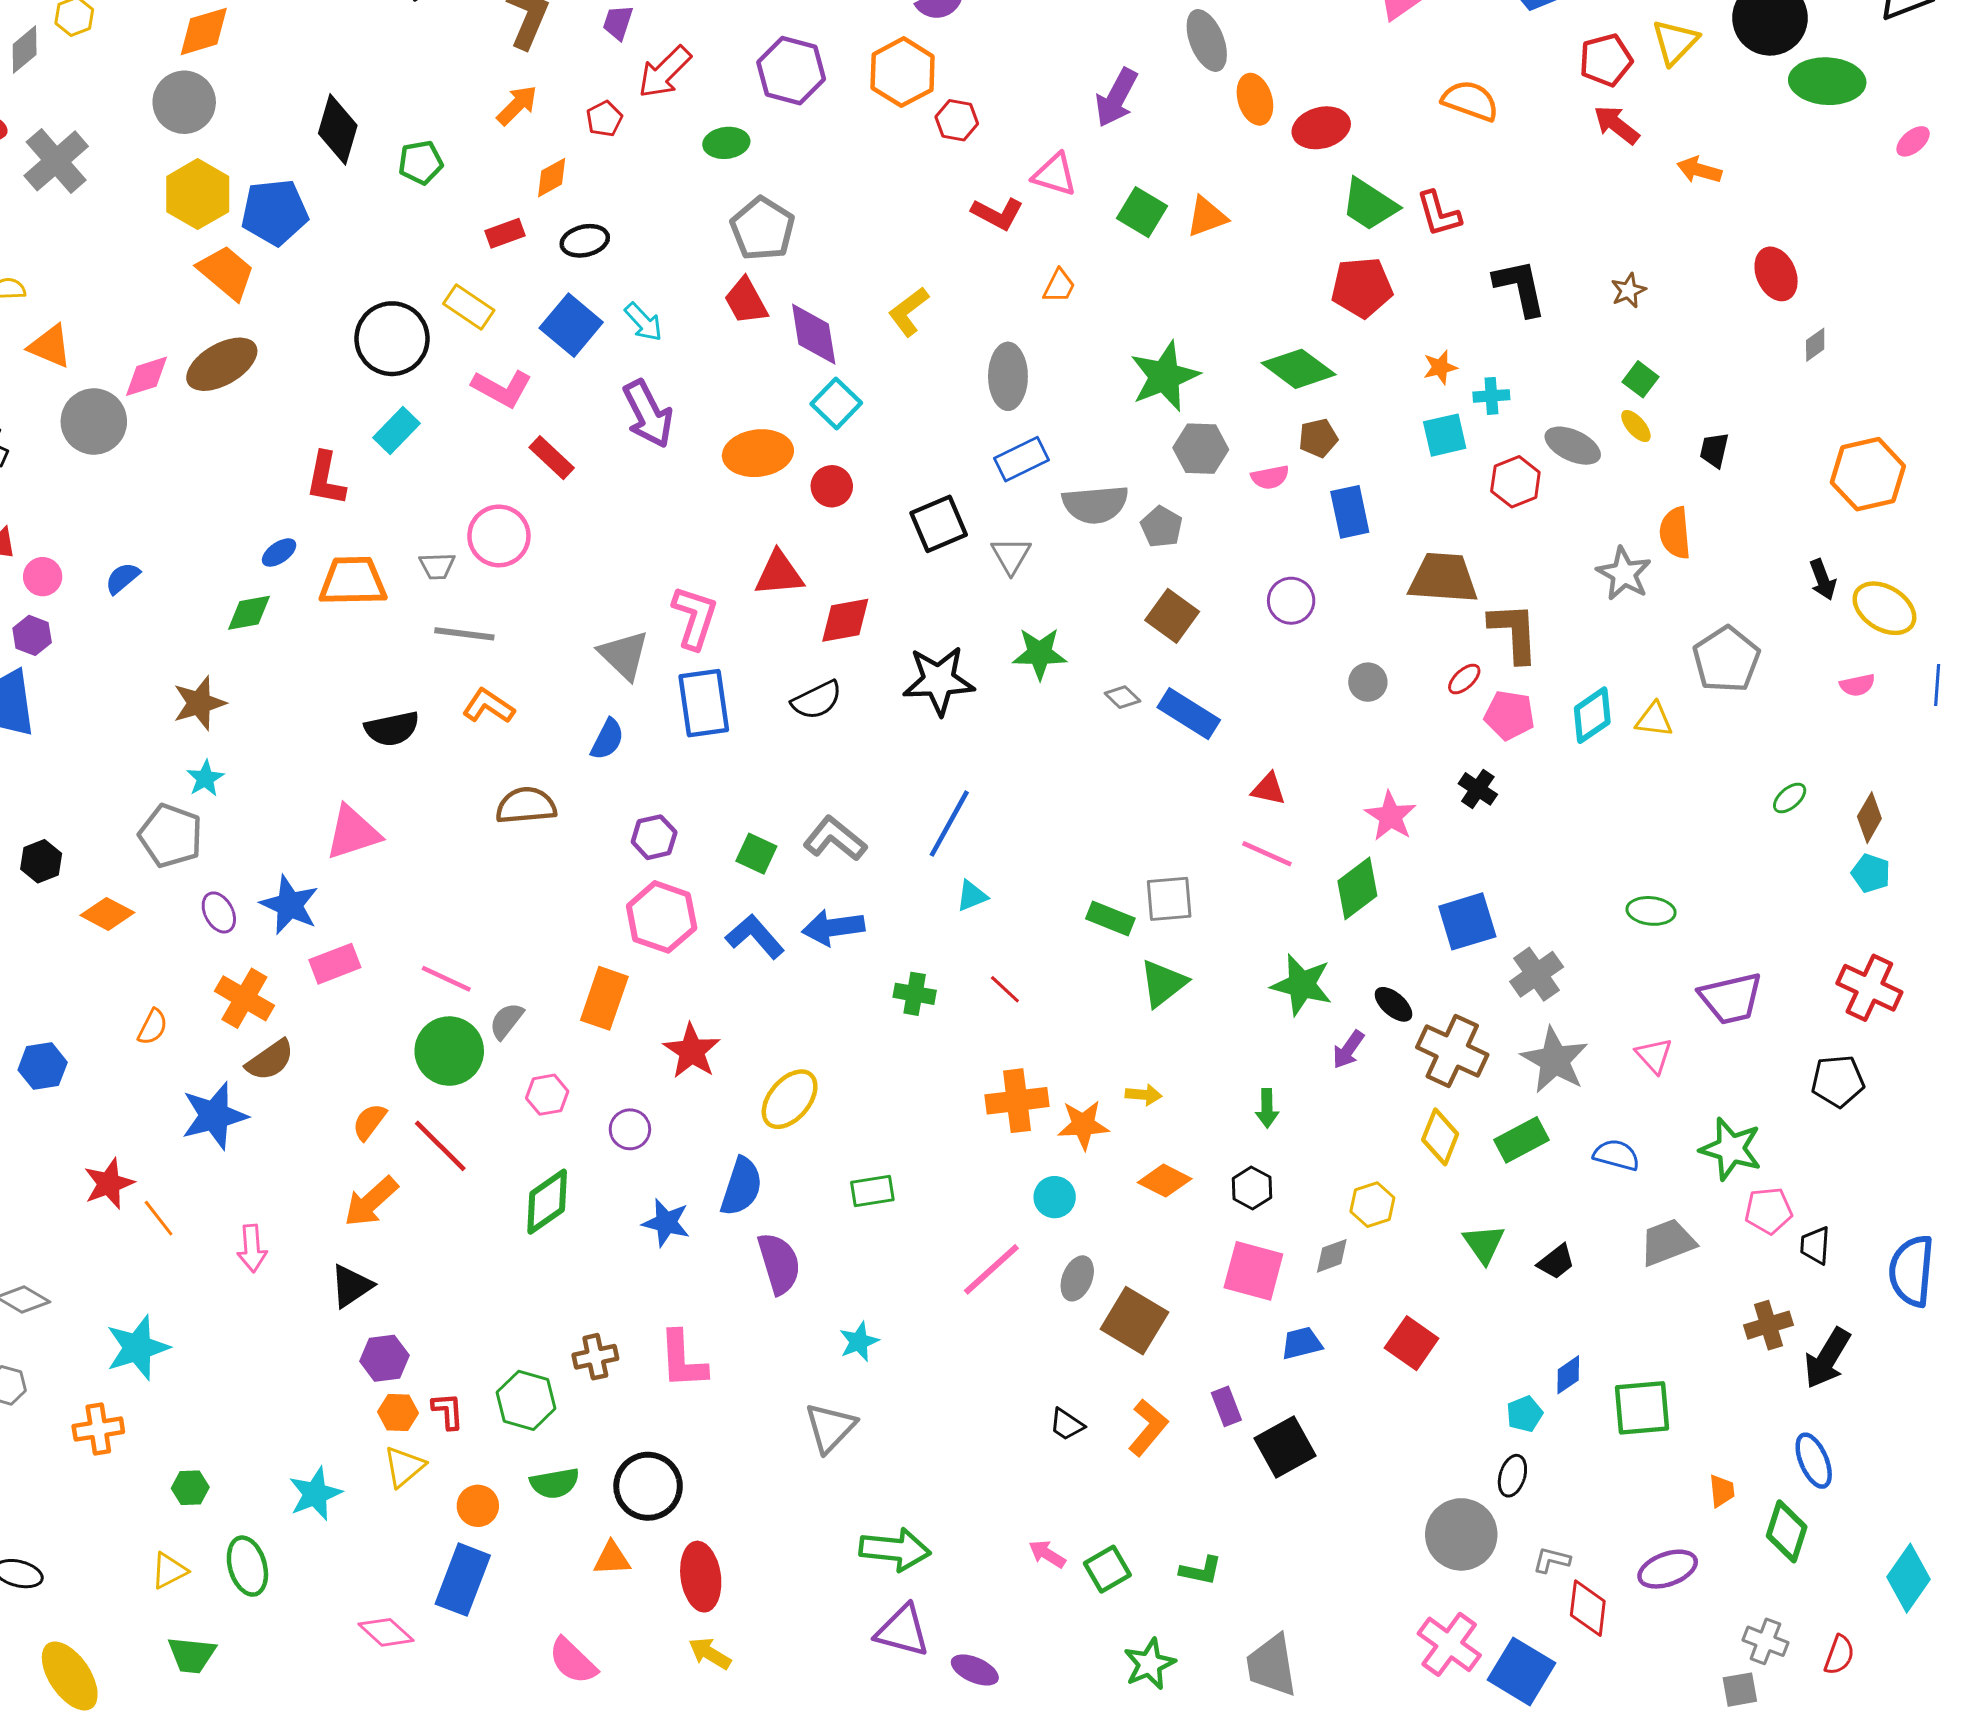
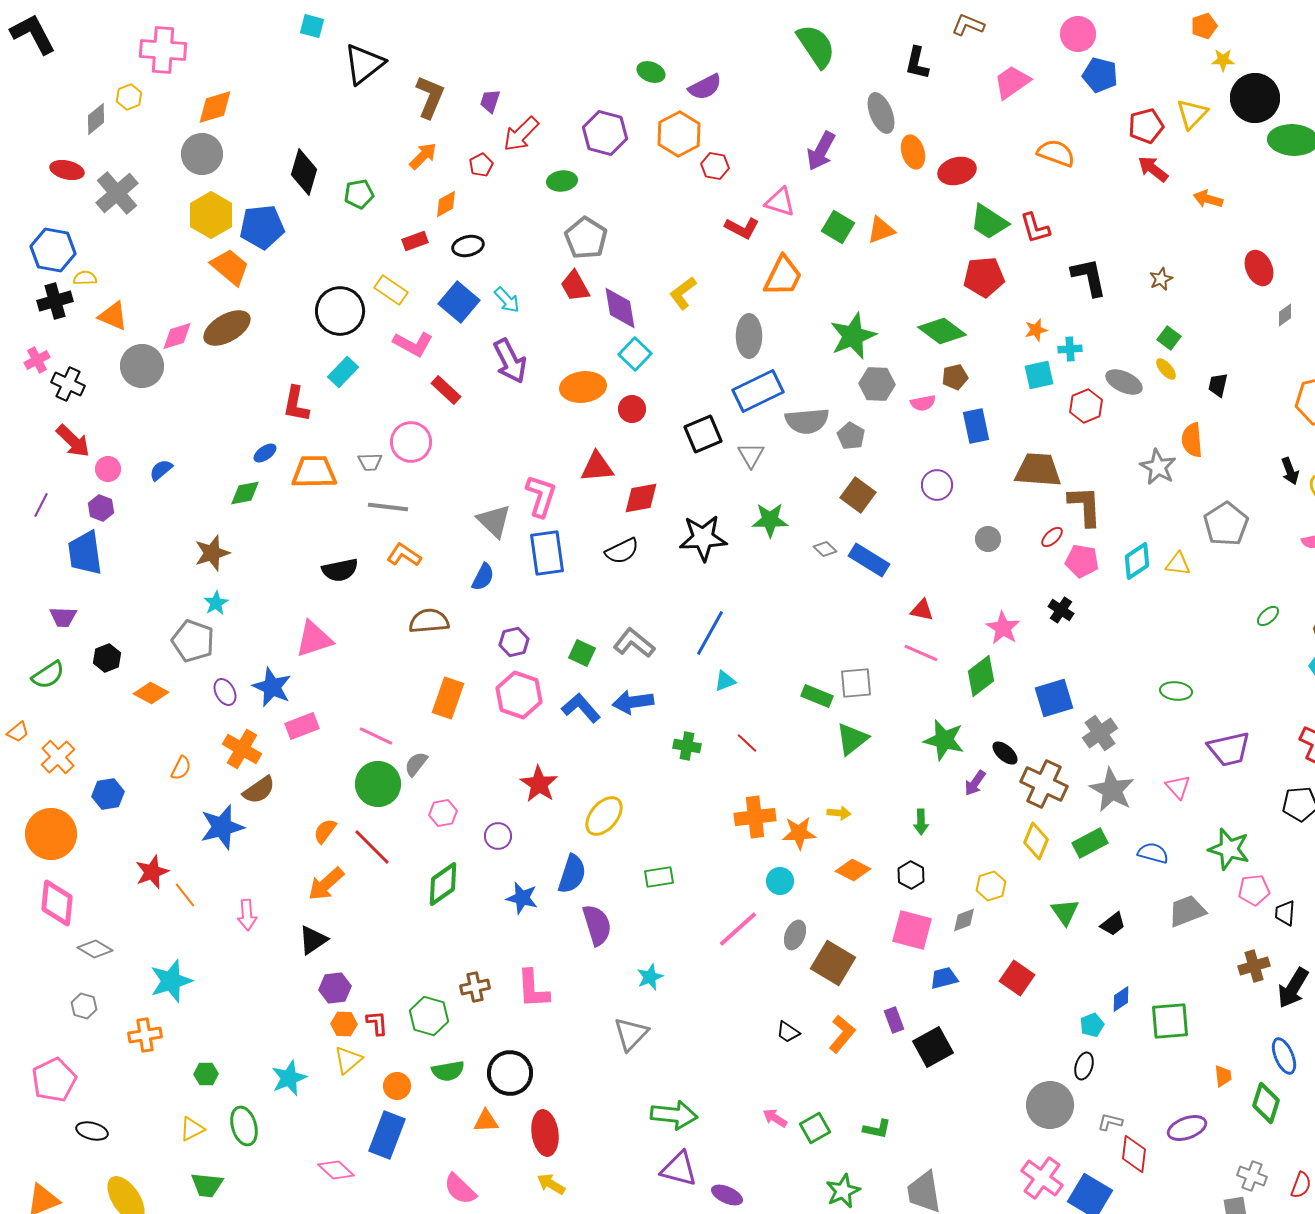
orange trapezoid: (1059, 286) -> (783, 276), size x1.8
blue rectangle: (1022, 459) -> (758, 391), size x1.4
orange rectangle: (604, 998) -> (448, 698), moved

